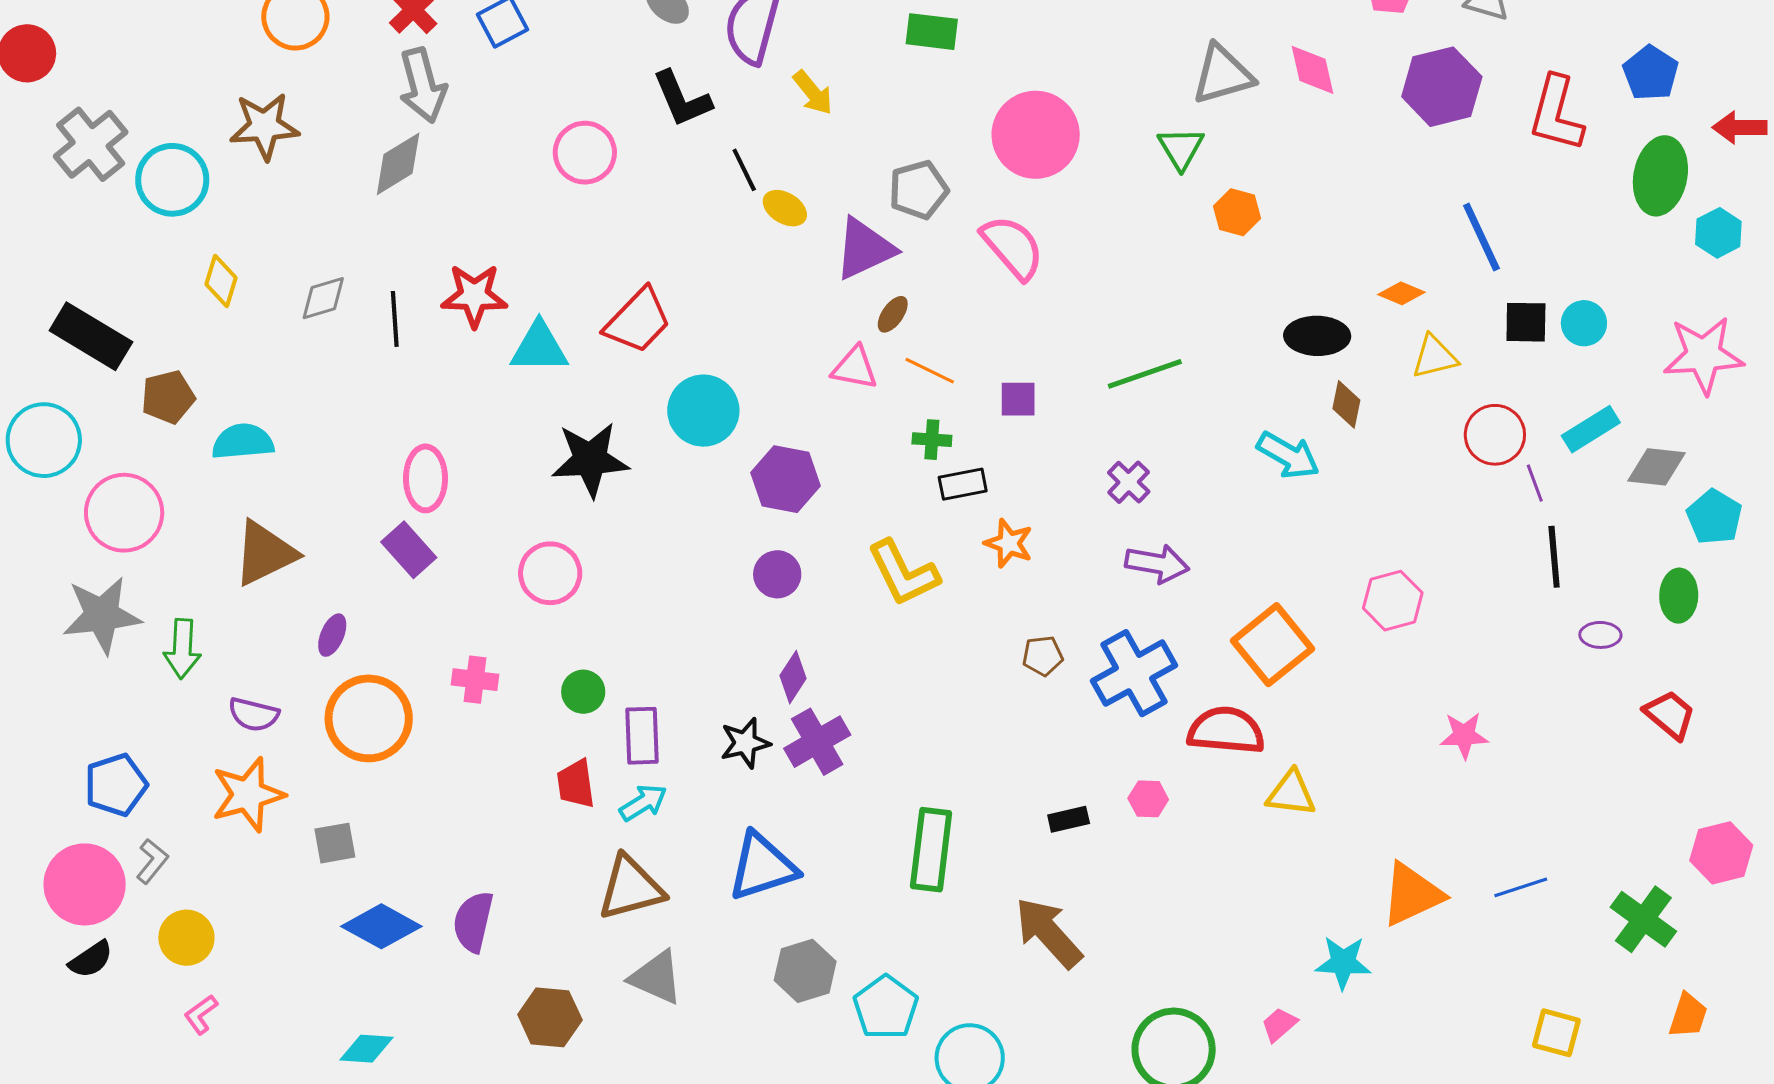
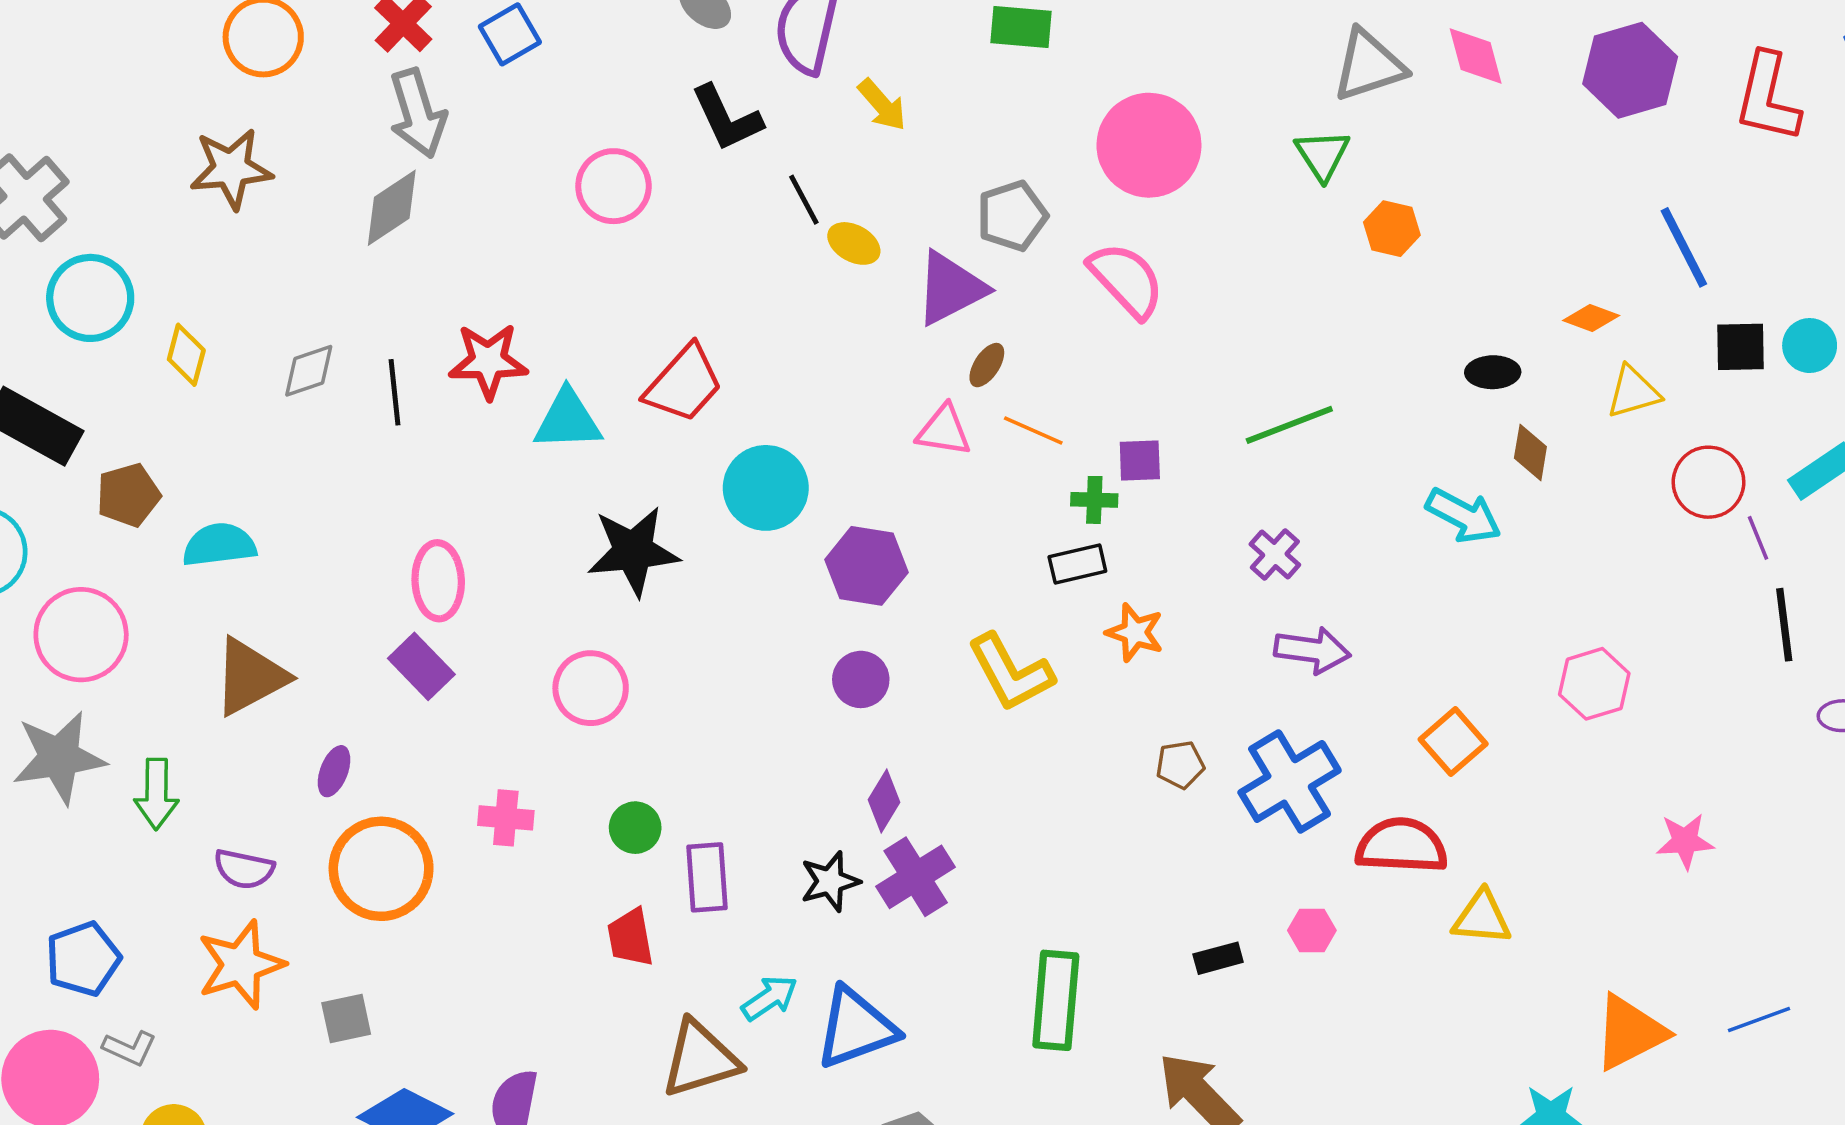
cyan circle: (172, 180) -> (90, 298), moved
black ellipse: (1317, 336) -> (1493, 372), size x0.7
green cross: (932, 440) -> (1094, 500), moved
orange square: (1273, 645) -> (1453, 742), size x0.7
cyan arrow: (643, 803) -> (770, 998), moved
gray L-shape: (152, 861) -> (130, 1048), turned 78

